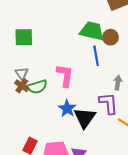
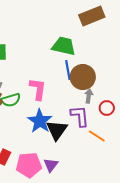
brown circle: (111, 37) -> (83, 77), moved, size x1.6
blue star: (67, 108) -> (40, 121), size x1.4

